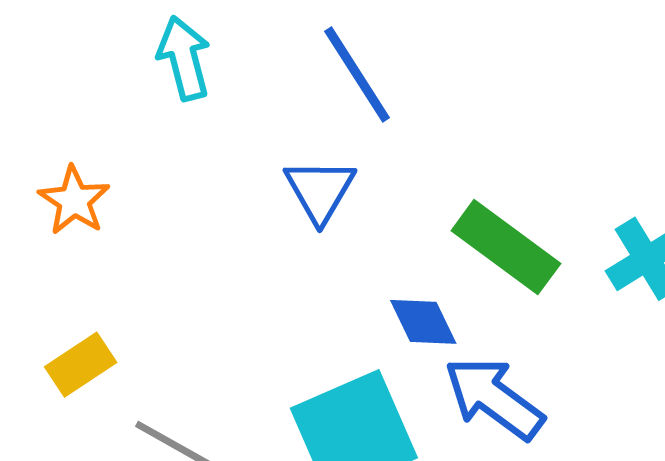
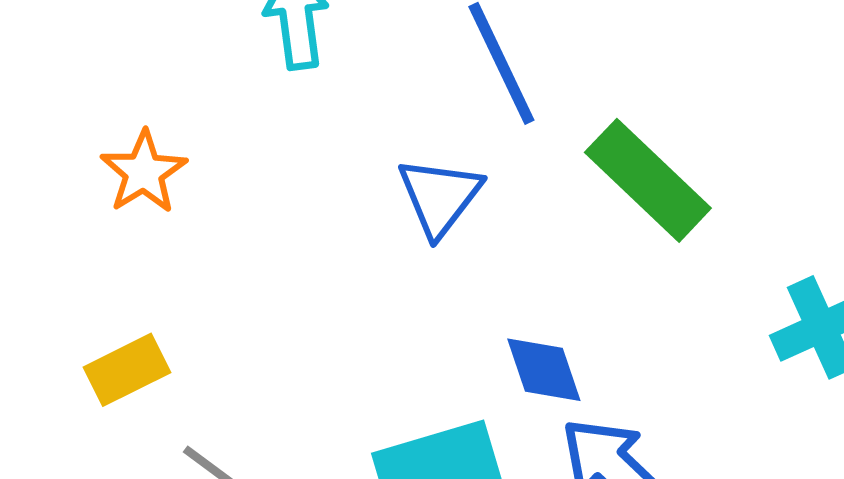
green rectangle: (506, 247) -> (648, 180), moved

